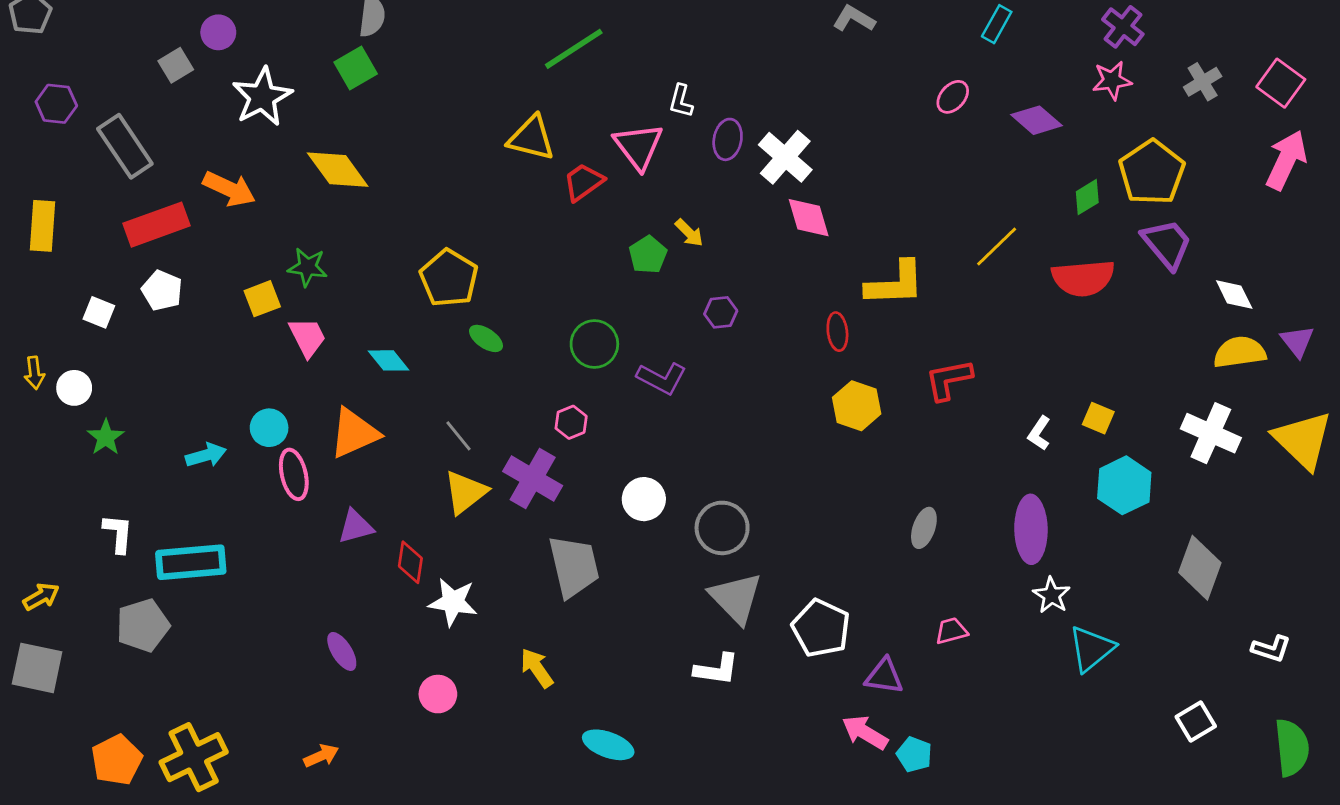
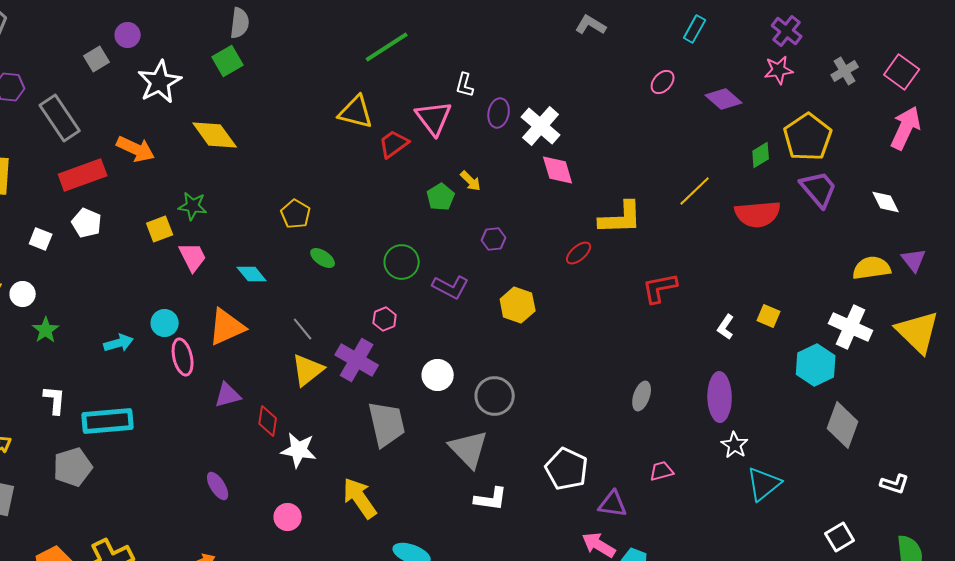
yellow pentagon: (449, 278) -> (296, 214), size x0.7
white diamond: (1234, 295) -> (886, 202), moved
red ellipse: (837, 332) -> (579, 253), turned 56
yellow hexagon: (857, 406) -> (518, 305), moved
cyan hexagon: (1124, 485) -> (816, 365), moved
gray triangle: (736, 598) -> (469, 449), moved
yellow arrow: (537, 668) -> (360, 498), size x1.4

